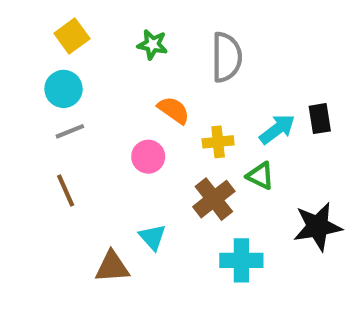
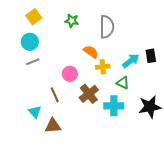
orange semicircle: (174, 110) -> (91, 52), moved
brown line: (66, 191) -> (55, 95), moved
brown cross: (214, 199) -> (89, 94), moved
cyan triangle: (152, 237) -> (35, 112), moved
cyan cross: (241, 260) -> (114, 106), moved

